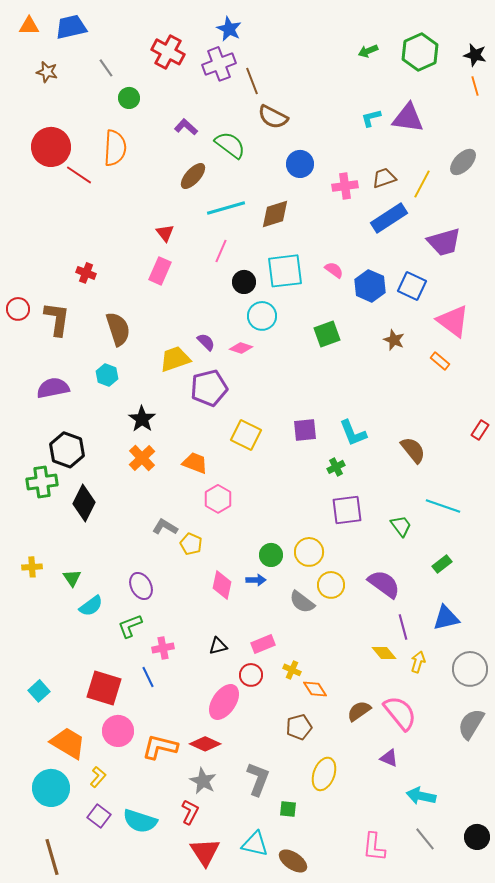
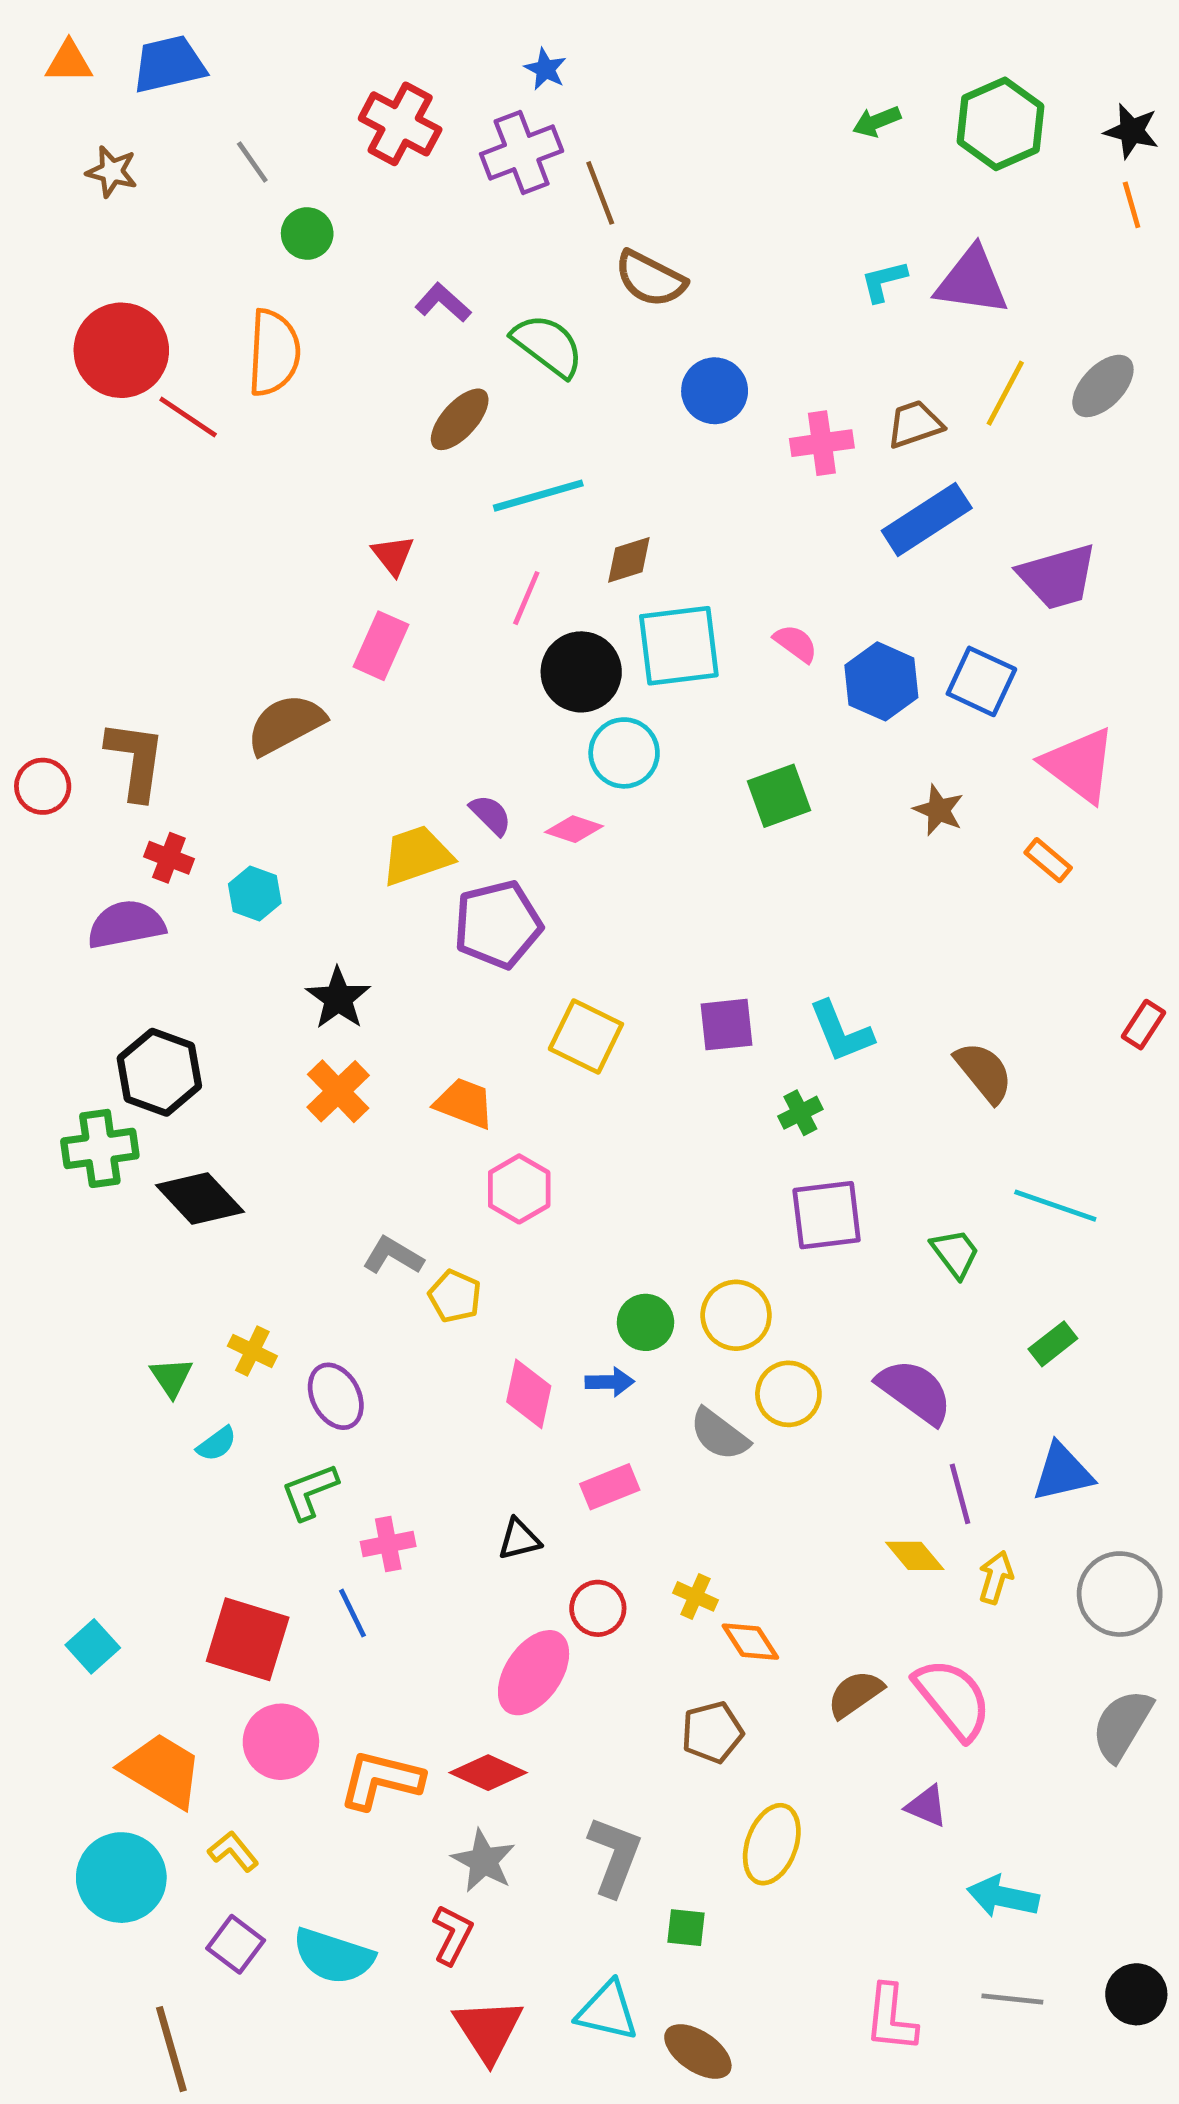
blue star: (229, 29) -> (545, 69), size x0.7
yellow line: (422, 184) -> (1005, 393), moved
brown diamond: (275, 214) -> (629, 560), moved, size x0.7
red cross: (86, 273) -> (169, 858), moved
black circle: (244, 282) -> (581, 672), size x1.4
red circle: (18, 309) -> (43, 786), moved
brown semicircle: (118, 329) -> (286, 724), moved, turned -100
black diamond: (84, 503) -> (200, 1198), turned -69
yellow cross: (32, 567) -> (252, 1351), moved, turned 30
cyan semicircle: (91, 606) -> (217, 1444), size x0.7
pink rectangle: (263, 644) -> (610, 1487), moved
yellow L-shape: (98, 777) -> (233, 1851), turned -80
gray line: (425, 839) -> (1012, 1999), turned -45
brown line: (52, 857) -> (171, 2049), moved

